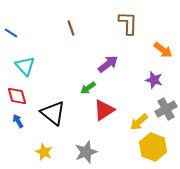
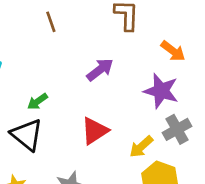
purple star: (154, 80) -> (161, 91), size x1.5
green arrow: (88, 88) -> (38, 102), moved

